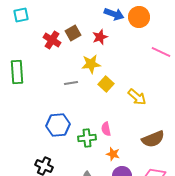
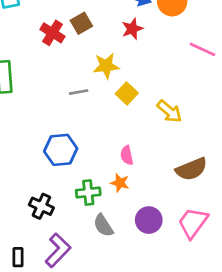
red star: (100, 37) -> (132, 29), moved
green cross: (87, 138) -> (88, 192), moved
orange star: (113, 154) -> (120, 183), moved

